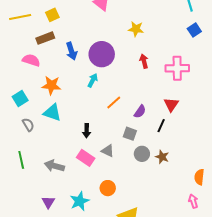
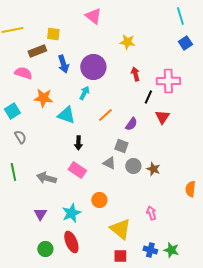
yellow square: (52, 15) -> (53, 34), moved, turned 32
cyan triangle: (52, 113) -> (66, 115), moved
black line: (161, 126) -> (148, 97), moved
gray triangle: (108, 151) -> (109, 163), moved
pink arrow: (193, 201) -> (151, 213), moved

